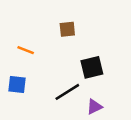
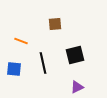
black line: (67, 92) -> (43, 63), moved, turned -70

